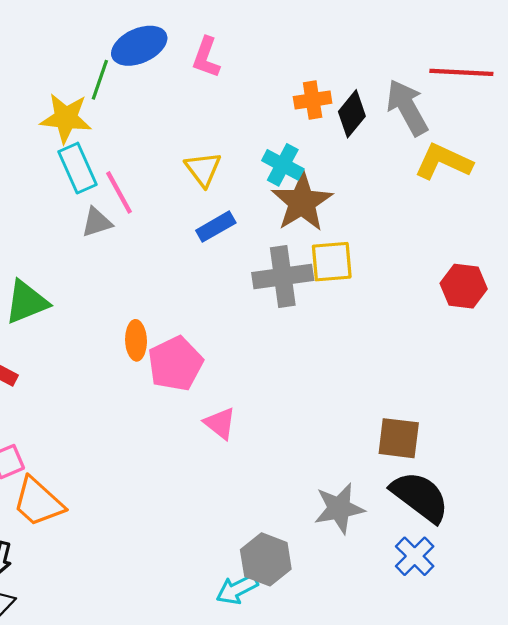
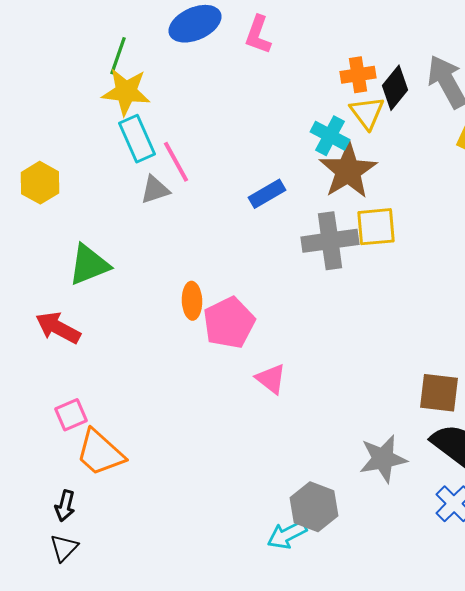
green line: (100, 80) -> (118, 56), moved
yellow triangle: (203, 169) -> (367, 113), moved

